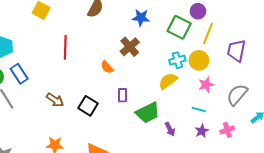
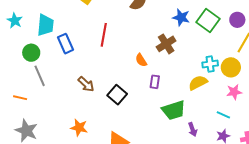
green square: (179, 27) -> (208, 20), moved
blue rectangle: (19, 74) -> (65, 44), moved
purple rectangle: (122, 95) -> (155, 82), moved

